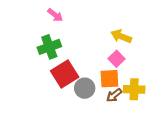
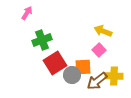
pink arrow: (55, 15) -> (27, 13), moved, turned -96
orange square: (109, 79) -> (83, 67), moved
brown arrow: (114, 95) -> (97, 81), size x1.5

